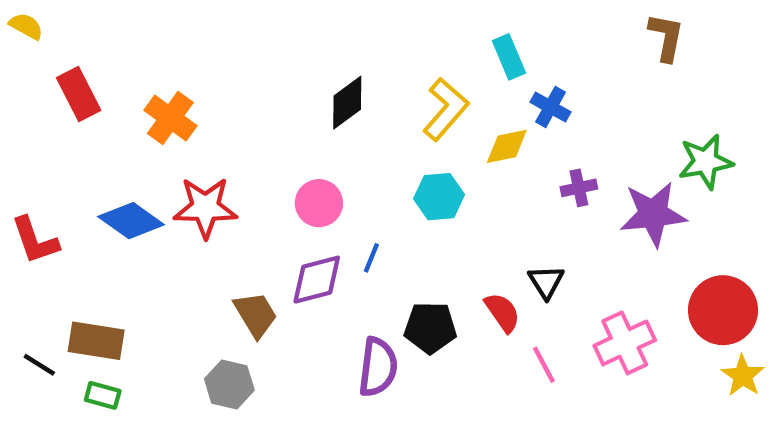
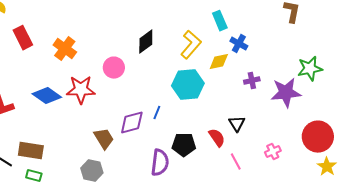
cyan hexagon: (439, 197) -> (188, 85), size x1.4
pink circle: (319, 203) -> (114, 68), moved
pink cross: (625, 343) -> (273, 152), size x0.6

